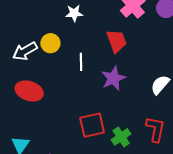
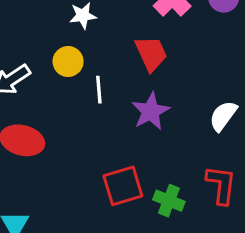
yellow circle: (50, 43) -> (68, 62), moved
green cross: (121, 137) -> (169, 201), turned -30

